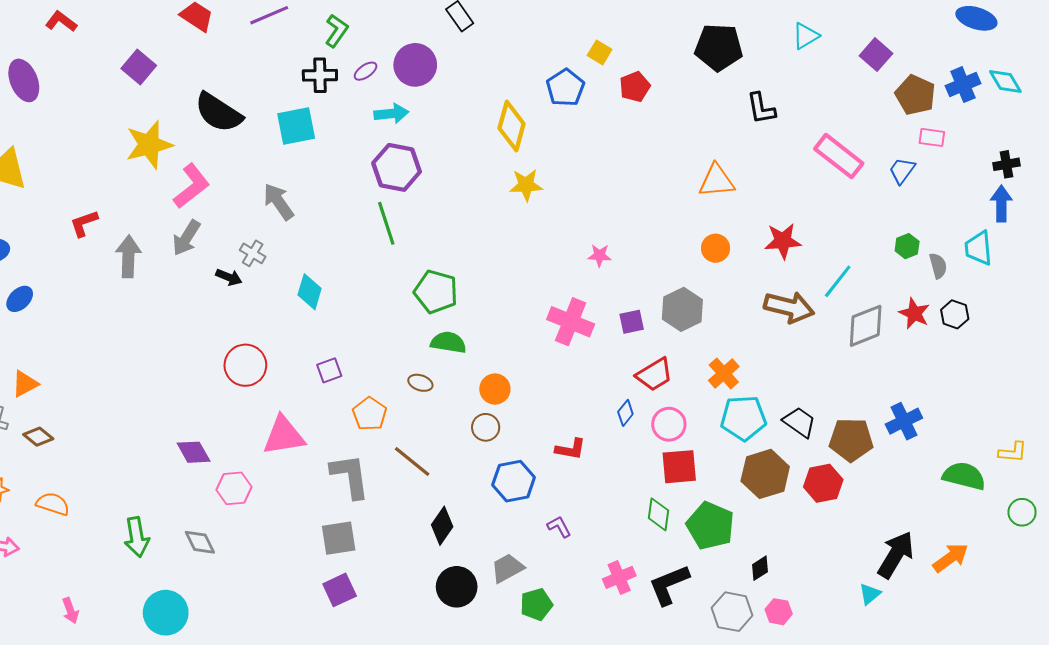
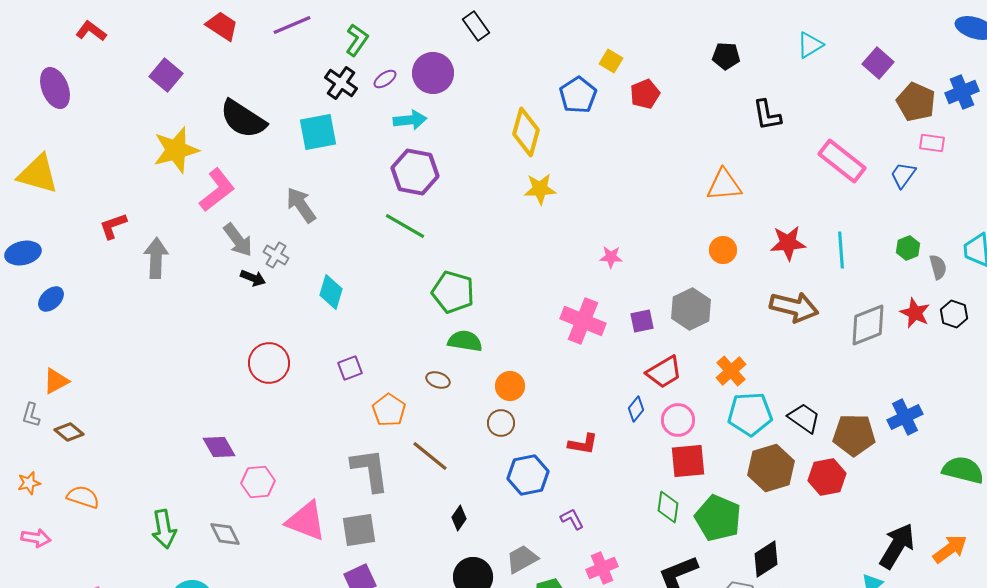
black pentagon: (719, 47) -> (726, 56), size x0.6
black cross: (320, 75) -> (341, 83), turned 36
green line: (386, 223) -> (405, 226), turned -42
gray arrow: (186, 238) -> (238, 240), moved, turned -69
cyan line: (838, 281) -> (841, 250), moved, turned -42
pink triangle: (284, 436) -> (306, 521), moved, turned 30
black diamond: (442, 526) -> (459, 518), size x0.7
black diamond: (760, 568) -> (766, 559), size x1.5
pink cross: (619, 577) -> (602, 568), moved

